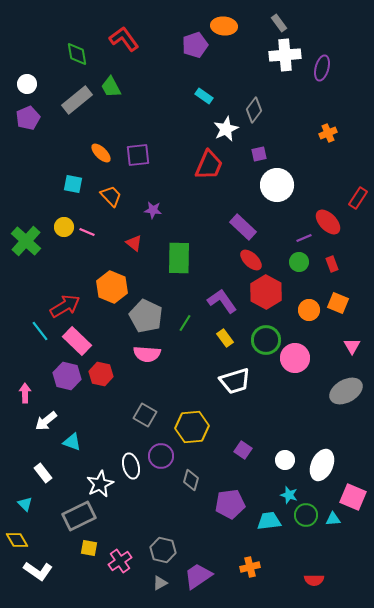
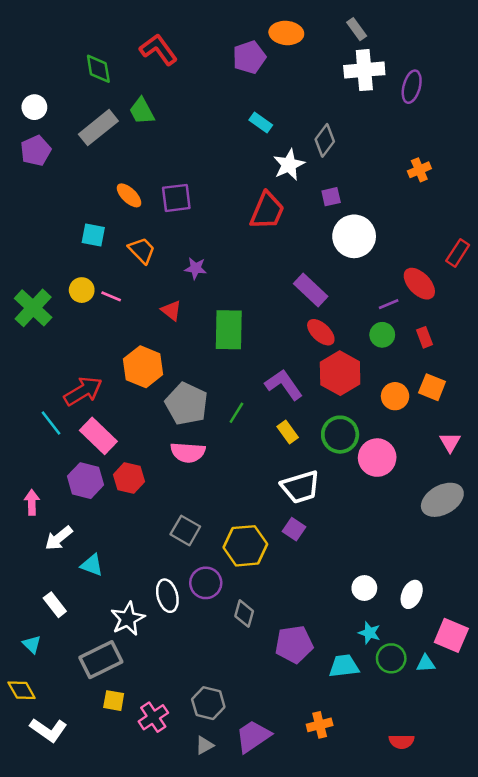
purple square: (243, 450) -> (294, 529), moved
white ellipse: (322, 465) -> (412, 594), size x0.7

